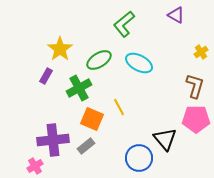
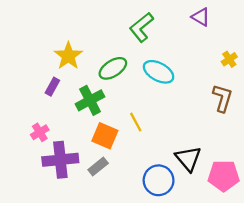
pink pentagon: (196, 119) -> (224, 176), moved
pink cross: (35, 166) -> (40, 132), moved

